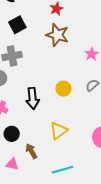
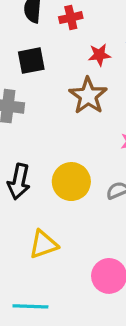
yellow circle: (63, 89) -> (71, 182), size x1.5

